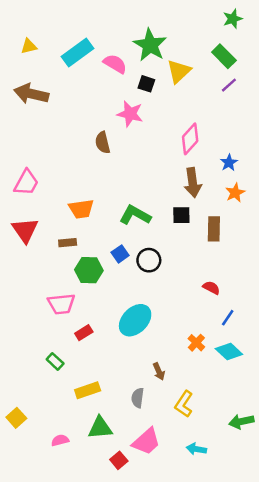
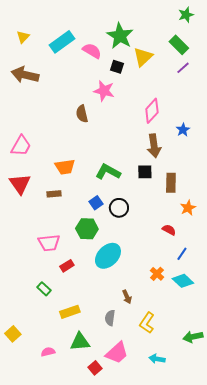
yellow triangle: (29, 46) -> (23, 37), turned -32
orange star: (235, 193) -> (188, 208), moved
green hexagon: (89, 270) -> (87, 229), moved

